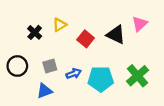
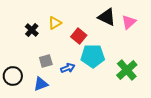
black triangle: (116, 35) -> (107, 17), moved
black circle: (17, 66) -> (13, 76), moved
cyan pentagon: (101, 79) -> (93, 56), moved

